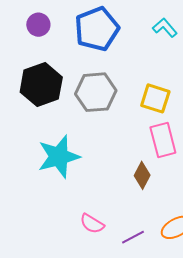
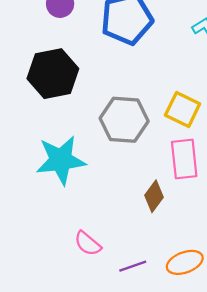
gray hexagon: (96, 92) -> (124, 120), moved

